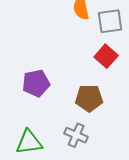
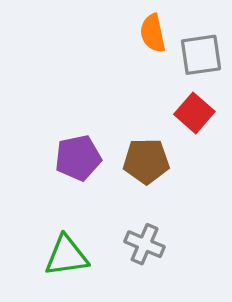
brown pentagon: (89, 98) -> (146, 161), moved

